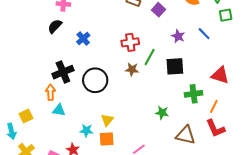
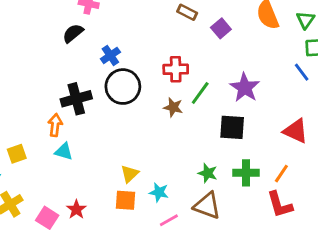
blue line: (204, 34) -> (302, 72), moved
purple star: (178, 36) -> (245, 88), moved, size x1.5
black square: (175, 66) -> (232, 127), moved
black circle: (95, 80) -> (123, 87), moved
green cross: (194, 94) -> (246, 173), moved
cyan star: (86, 130) -> (159, 192), moved
brown triangle: (186, 135) -> (207, 206), moved

